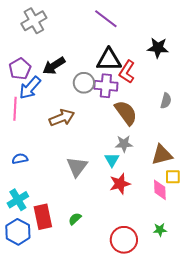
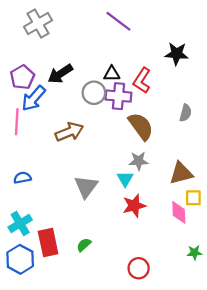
black triangle: (109, 60) -> (112, 74), moved, size x0.6
green star: (160, 230) -> (194, 253), moved
red circle: (124, 240) -> (139, 268), size x0.7

